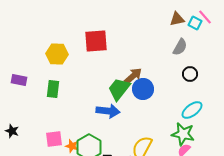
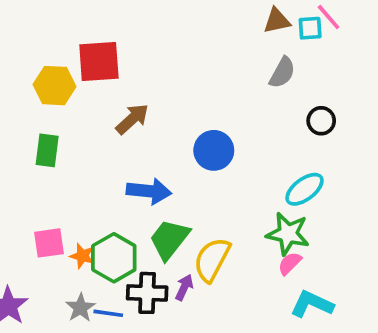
cyan square: (195, 23) -> (310, 28), turned -32
red square: (96, 41) -> (99, 61), moved
black circle: (190, 74) -> (321, 121), moved
brown arrow: (133, 76) -> (132, 119), moved
green trapezoid: (119, 89) -> (169, 239), moved

